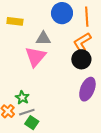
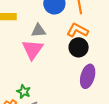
orange L-shape: (82, 42) -> (77, 30), turned 65

